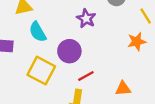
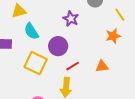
orange triangle: (123, 89) -> (102, 66), moved

